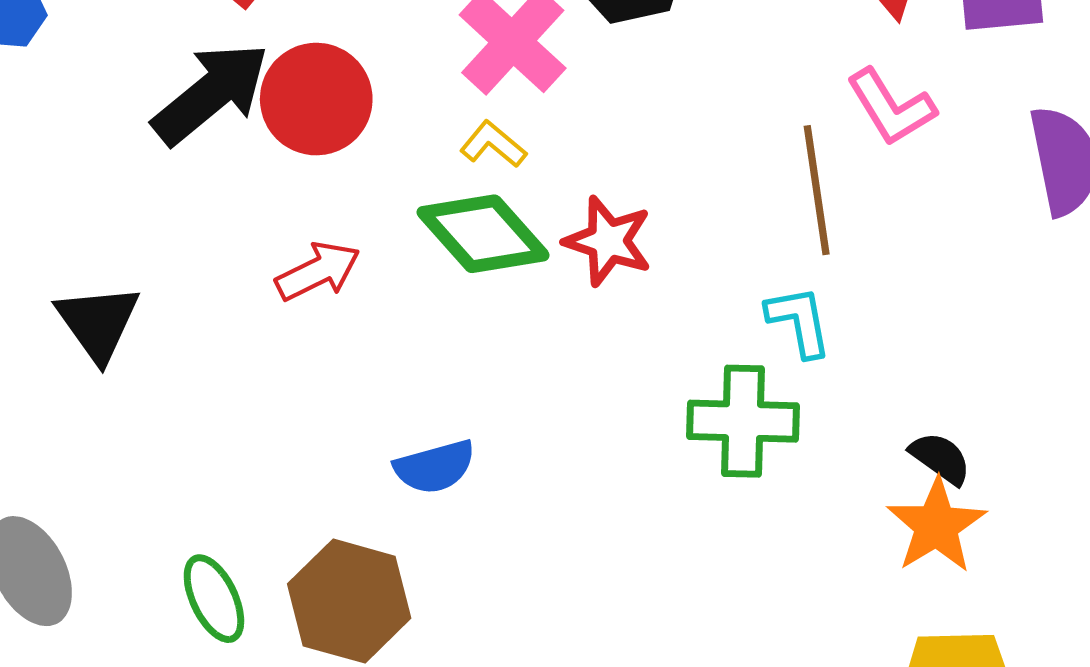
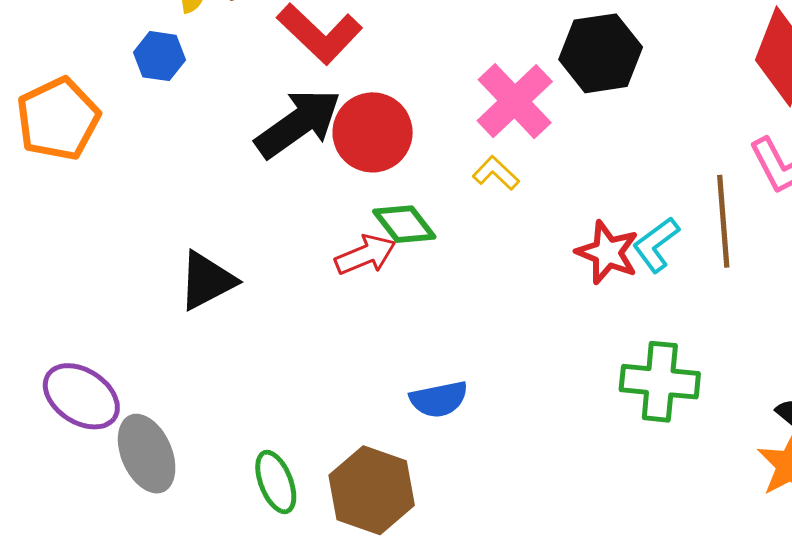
green diamond: (483, 234) -> (404, 224), moved, size x0.7
red star: (608, 241) -> (607, 252), moved
cyan L-shape: (799, 321) -> (656, 245), moved, turned -120
black triangle: (98, 323) -> (207, 281), turned 34

